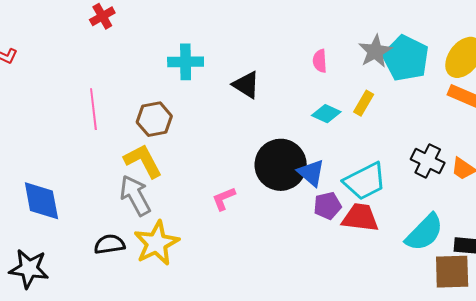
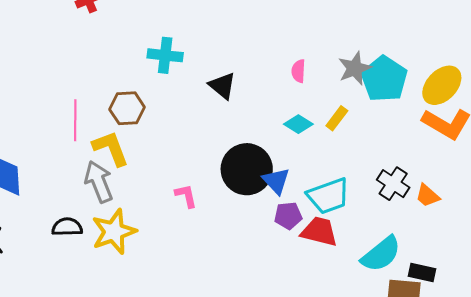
pink line: (93, 109) -> (75, 120), moved
pink L-shape: (224, 199) -> (186, 196), turned 92

